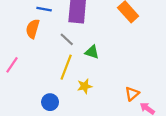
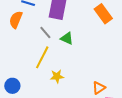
green triangle: (92, 52) -> (67, 38), moved
blue circle: (50, 102) -> (12, 86), moved

